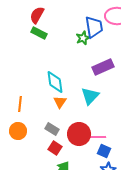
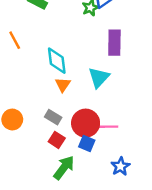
purple rectangle: (103, 67) -> (114, 43), turned -65
orange line: (20, 104) -> (15, 40), moved, turned -35
blue square: (104, 151) -> (87, 144), moved

